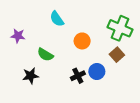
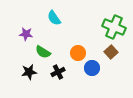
purple star: (18, 36) -> (26, 34), moved
orange circle: (82, 41) -> (78, 53), moved
black cross: (78, 76) -> (58, 72), moved

